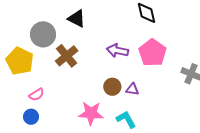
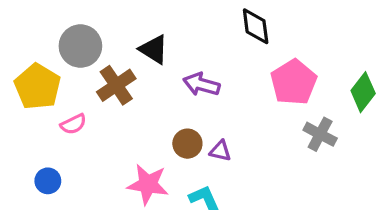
black triangle: (77, 19) -> (154, 49), moved
pink pentagon: (152, 53) -> (294, 82), moved
pink semicircle: (36, 95) -> (73, 124), moved

